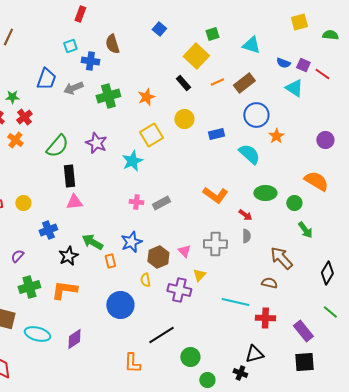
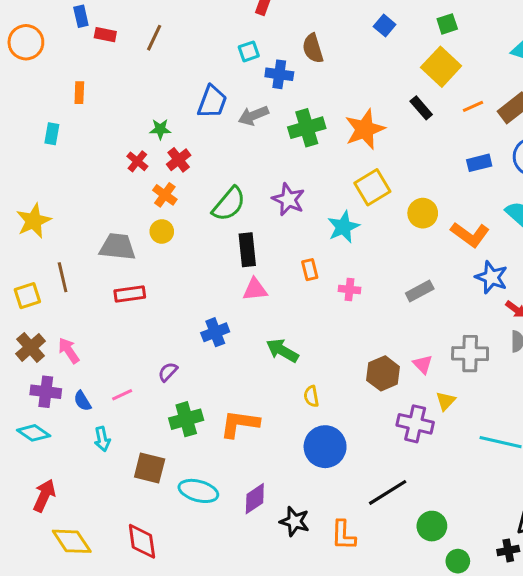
green square: (212, 34) -> (447, 24), moved
orange star: (146, 97) -> (365, 129), size x1.5
yellow circle: (184, 119) -> (423, 213), moved
blue rectangle: (216, 134) -> (479, 163), moved
orange L-shape: (215, 195) -> (470, 235), moved
yellow circle: (23, 203) -> (162, 231), moved
gray rectangle: (161, 203) -> (420, 291), moved
blue star: (131, 242) -> (491, 277), moved, turned -30
black star: (68, 256) -> (295, 521), moved, turned -30
orange rectangle: (110, 261) -> (310, 270), moved
yellow semicircle: (145, 280) -> (311, 396), moved
black cross: (240, 373) -> (508, 550), turned -32

